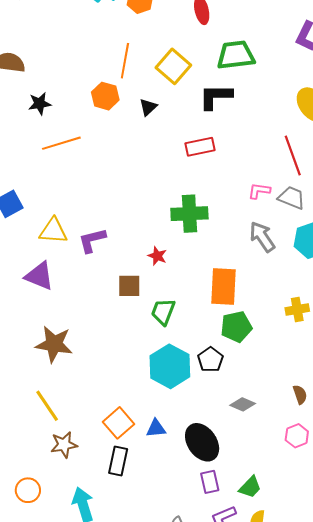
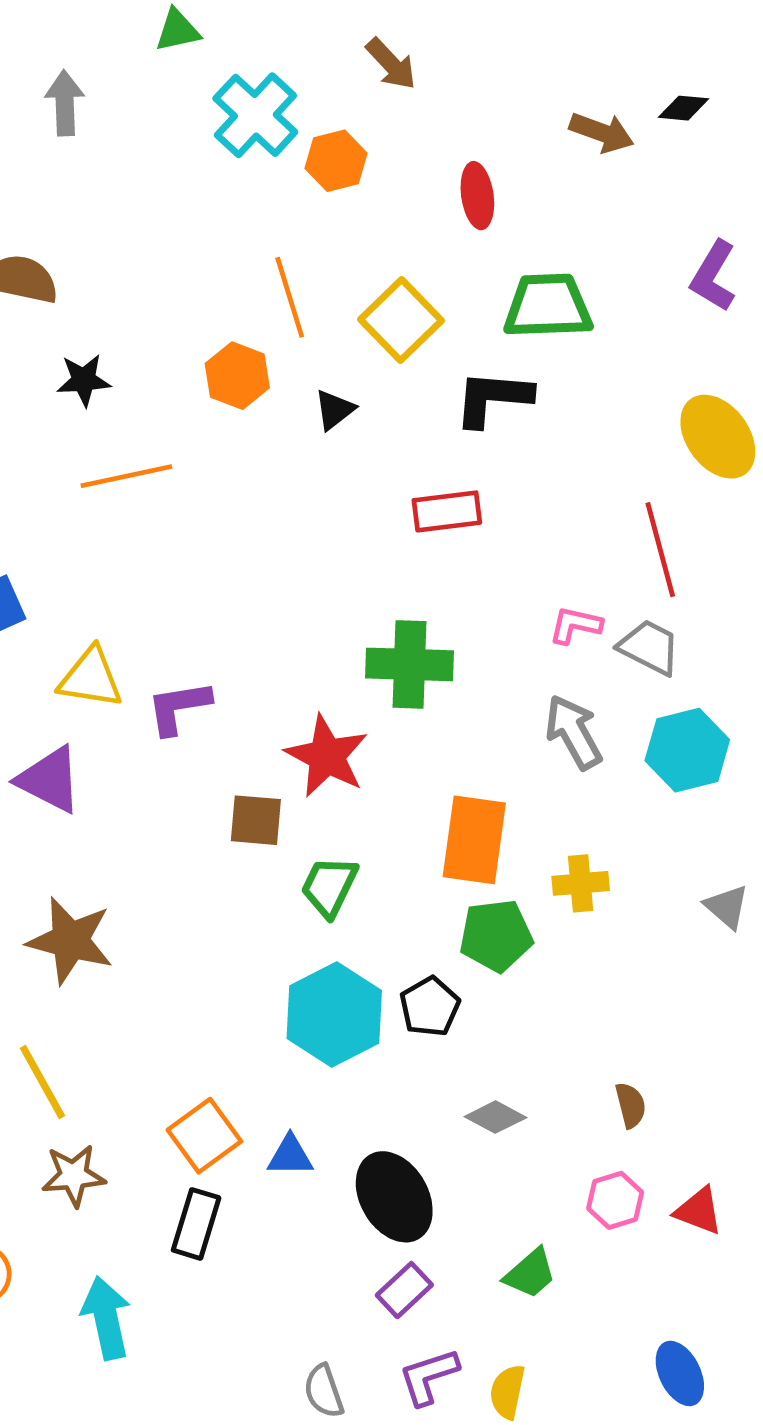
orange line: (125, 61) -> (290, 297), turned -32
red star: (157, 256) -> (327, 756), size x1.8
yellow cross: (297, 310) -> (581, 883), moved
purple rectangle: (210, 482) -> (404, 1290), turned 55
green trapezoid: (250, 487) -> (530, 1273), moved

